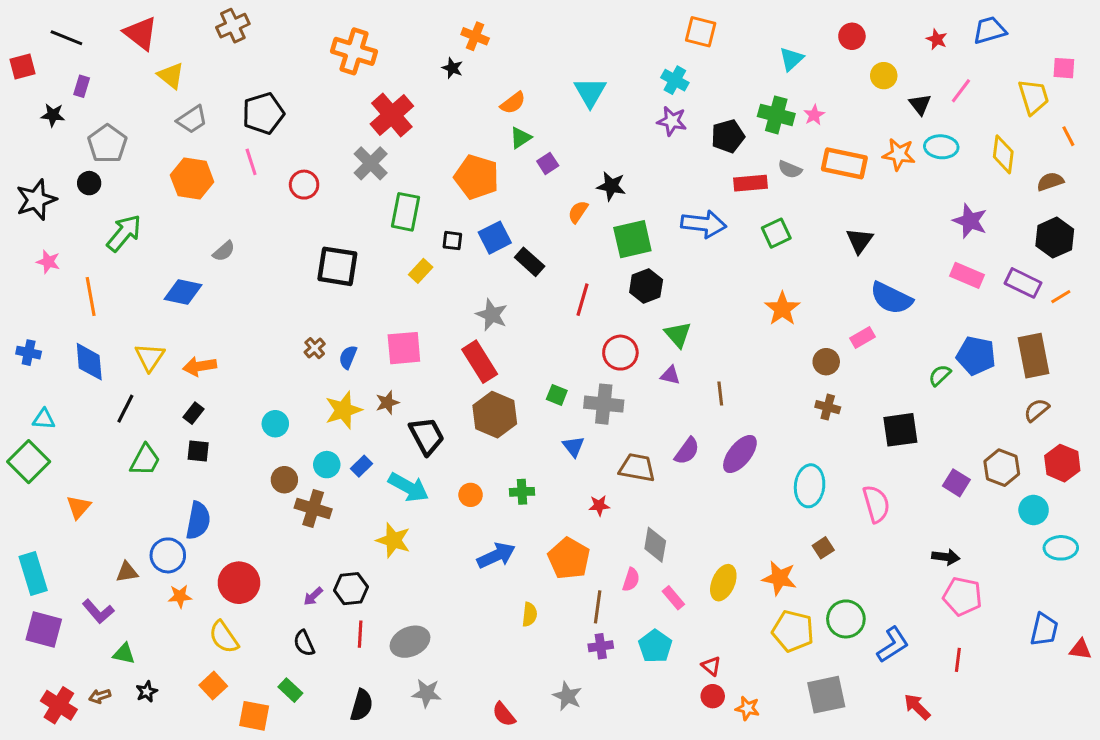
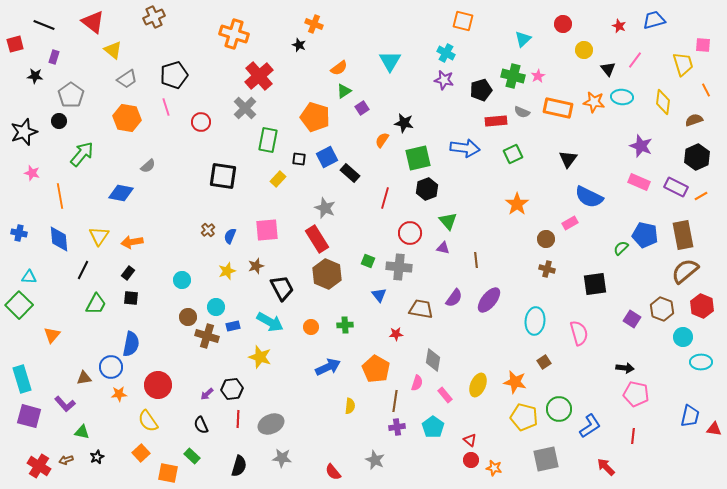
yellow star: (343, 410) -> (227, 271), size x0.7
brown semicircle: (1037, 410) -> (685, 271), size x1.6
blue rectangle: (362, 466) -> (233, 326), moved, turned 32

